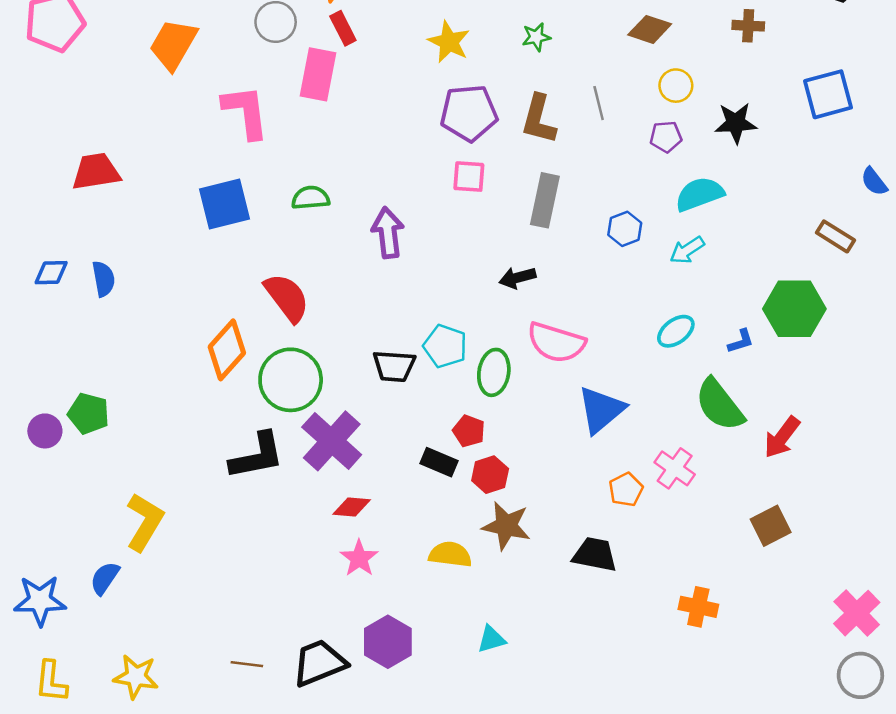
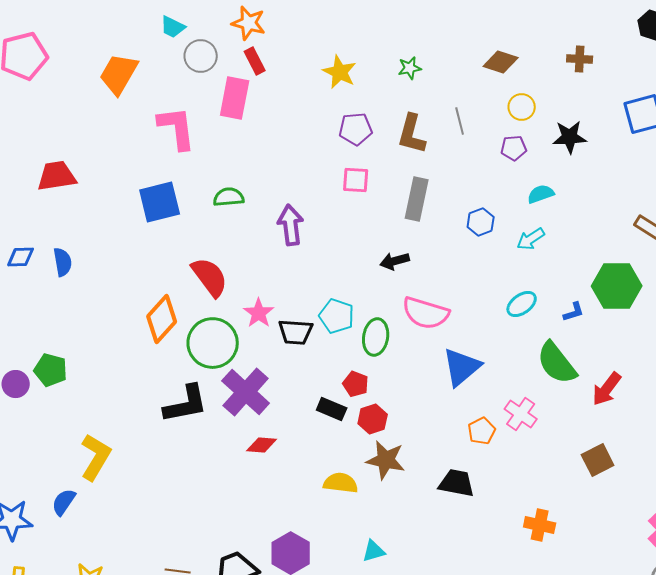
purple pentagon: (469, 113) -> (356, 129), size x0.7
cyan semicircle: (700, 194) -> (541, 194), size x0.7
pink star: (359, 558) -> (259, 313), moved

